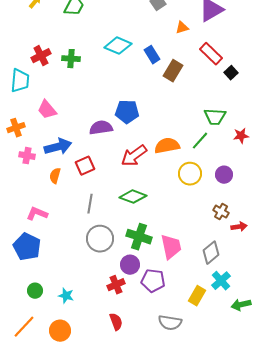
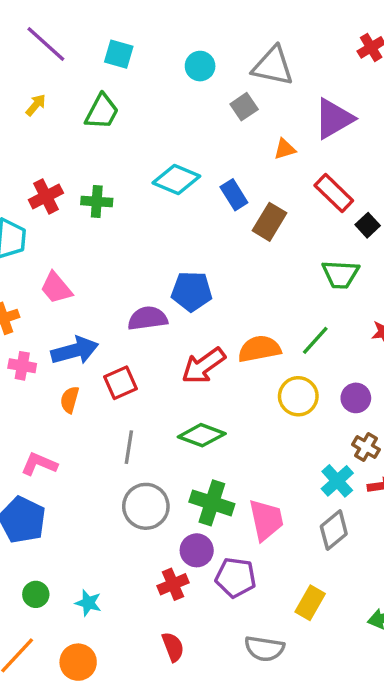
green trapezoid: (215, 117) -> (341, 274), moved
brown cross: (221, 212) -> (366, 447), moved
cyan cross: (221, 281) -> (337, 481), moved

